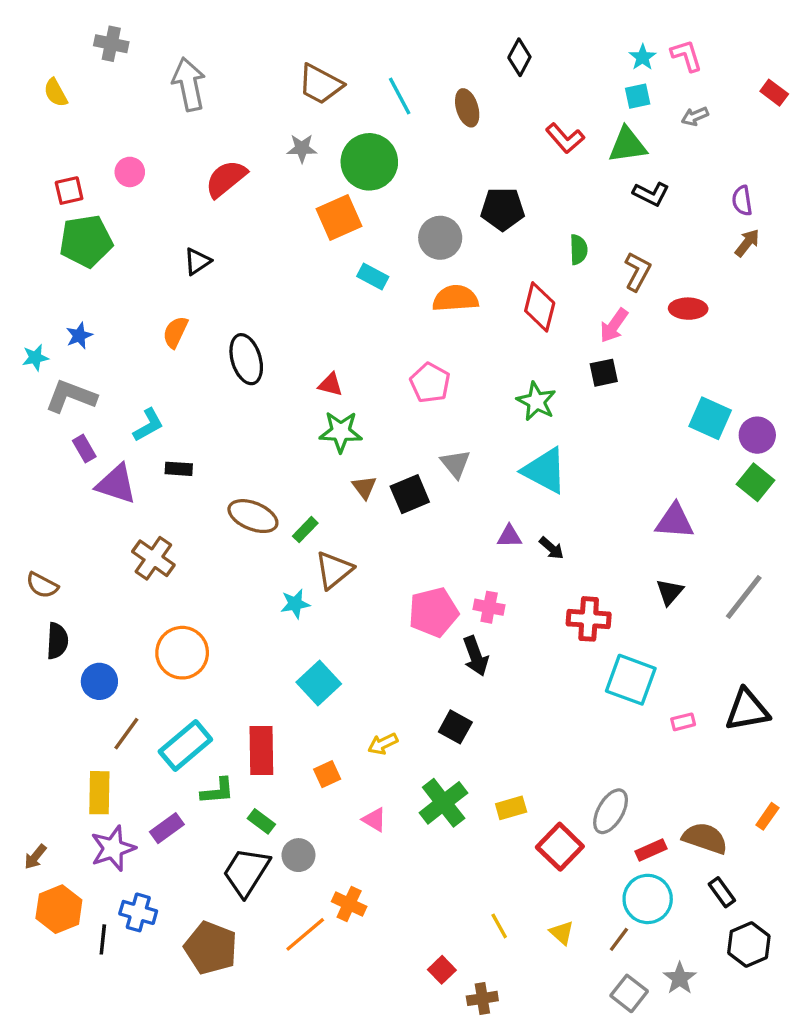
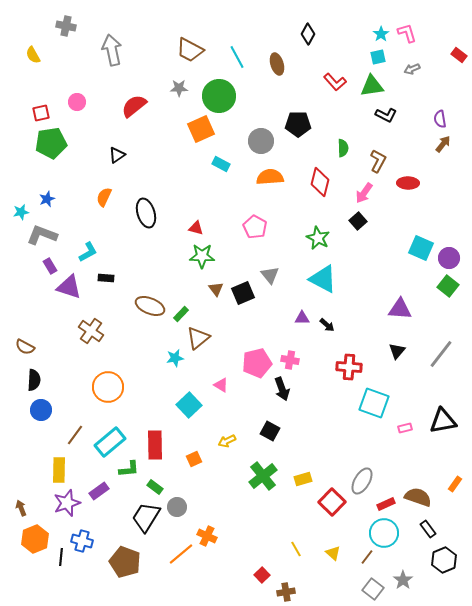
black square: (604, 373) -> (358, 221), turned -30
blue circle: (99, 681) -> (41, 410), moved
pink triangle: (374, 820) -> (221, 385), moved
brown arrow: (35, 857) -> (21, 508), turned 119

